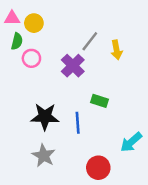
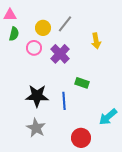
yellow circle: (34, 23) -> (43, 28), moved
gray line: (90, 41) -> (65, 24), moved
pink circle: (31, 58) -> (34, 48), moved

